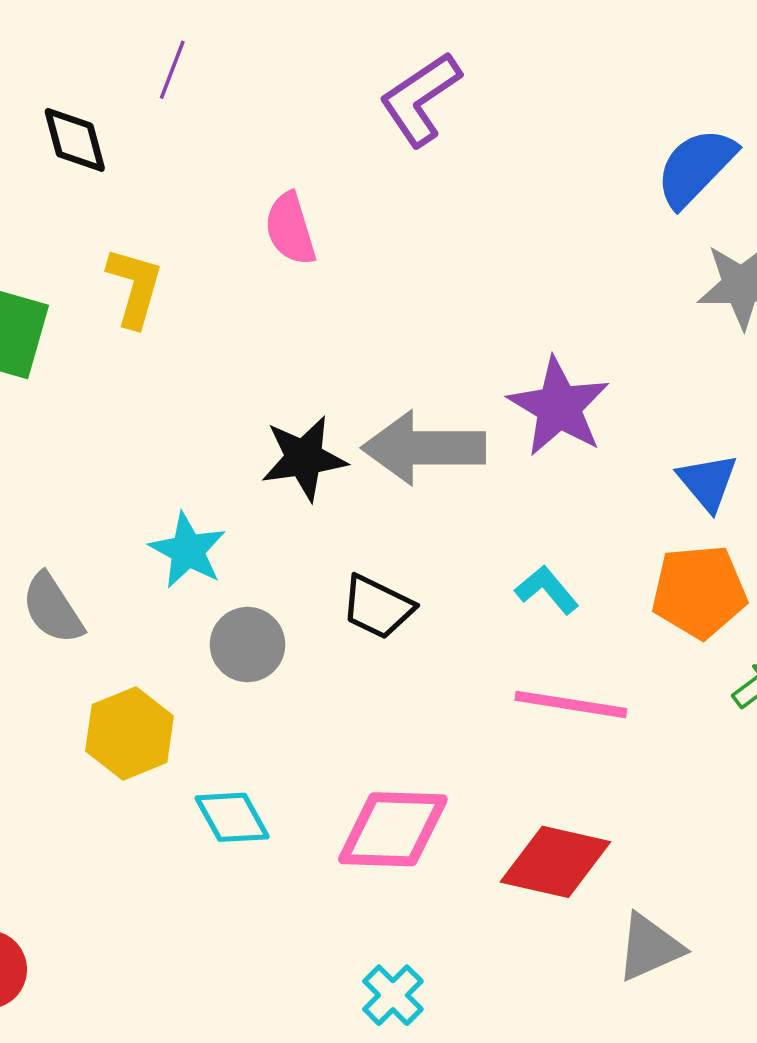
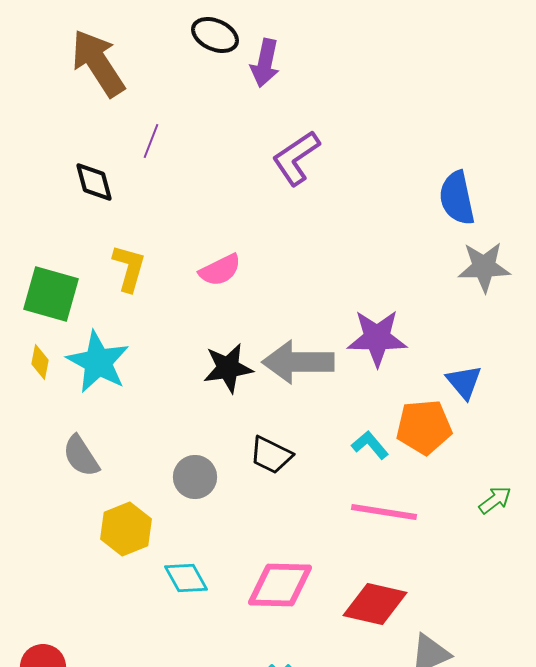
blue semicircle: (696, 167) -> (457, 198), turned -56
pink semicircle: (290, 229) -> (220, 270), moved, turned -99
purple star: (559, 407) -> (377, 338), turned -30
cyan star: (188, 550) -> (98, 362), moved, size x1.4
orange pentagon: (699, 592) -> (424, 427), moved

